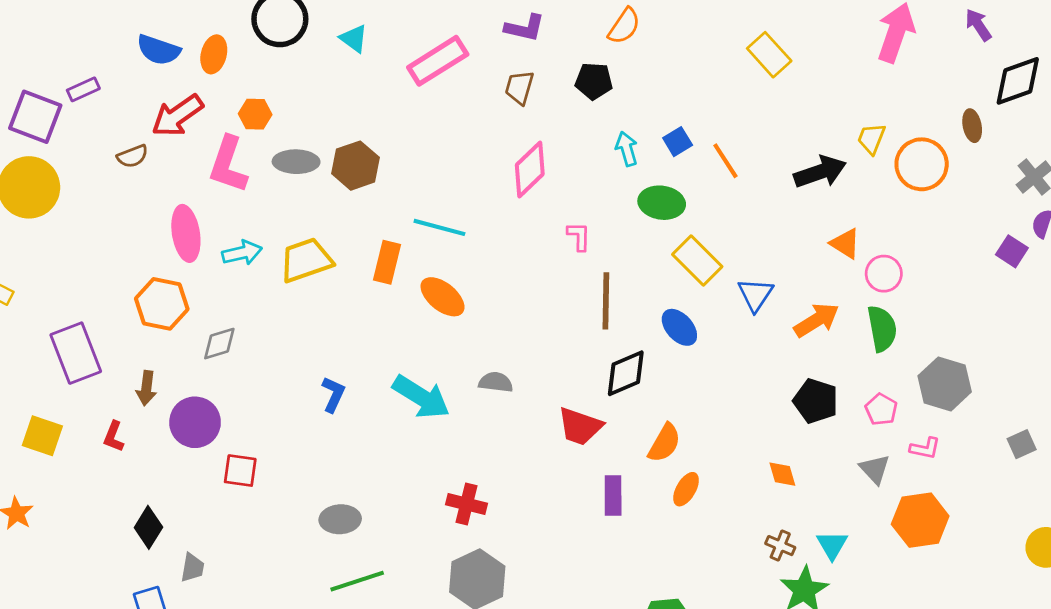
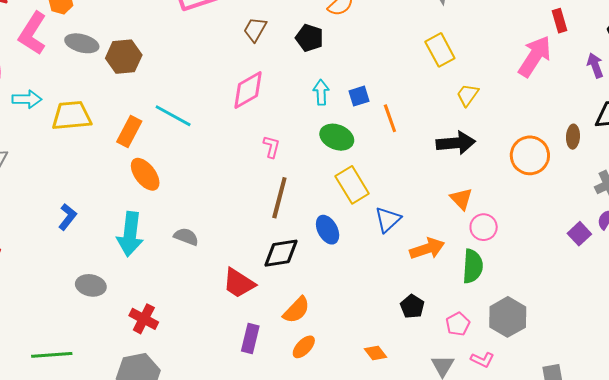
yellow trapezoid: (871, 139) -> (468, 95), moved
orange ellipse: (443, 297) -> (145, 174), moved
cyan arrow: (421, 397) -> (130, 234), turned 51
black pentagon: (816, 401) -> (412, 306), size x0.7
orange diamond: (782, 474) -> (376, 353), turned -35
gray ellipse: (340, 519) -> (91, 285), moved

